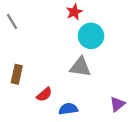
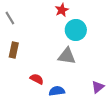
brown rectangle: (17, 74) -> (14, 50), moved
red semicircle: (44, 95) -> (37, 79), turned -112

